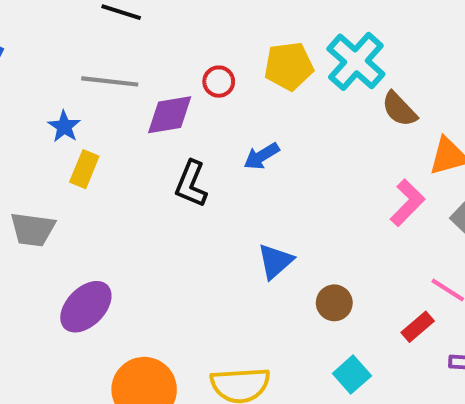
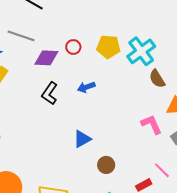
pink L-shape: (407, 203) -> (151, 124), turned -80

